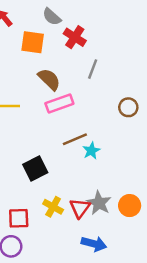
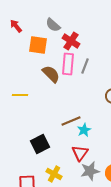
pink rectangle: (59, 103) -> (68, 64), moved, turned -65
gray star: (99, 203) -> (90, 171), turned 30
red triangle: (80, 208) -> (80, 153), moved

